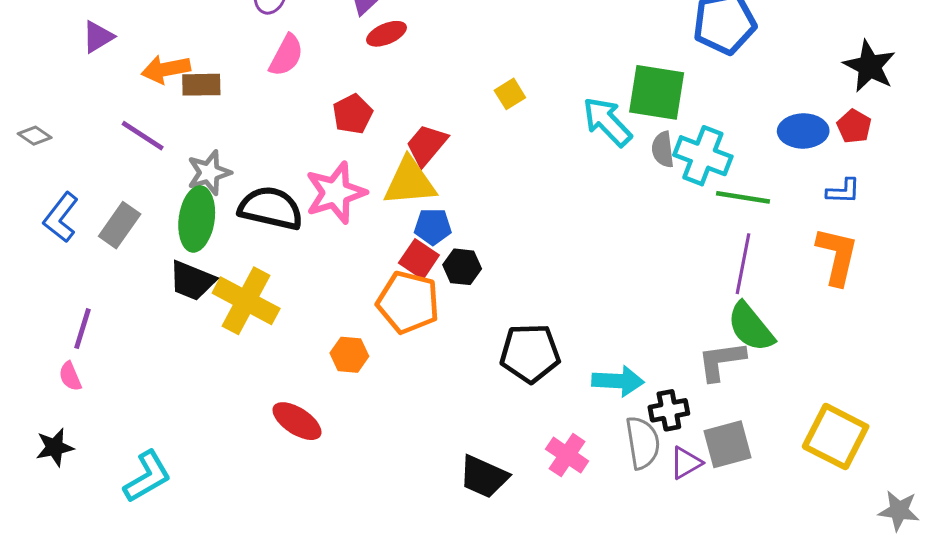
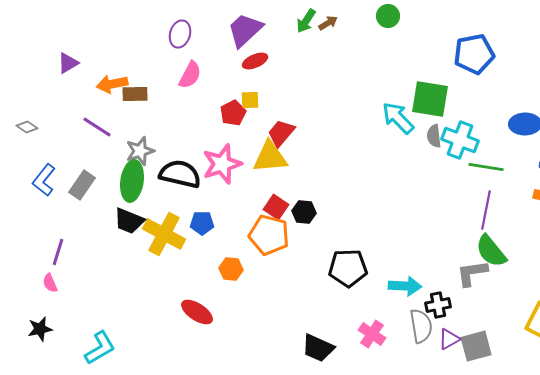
yellow square: (510, 94) -> (250, 100), moved, turned 30
blue pentagon: (433, 227) -> (202, 223), moved
gray square: (728, 444) -> (476, 346), moved

